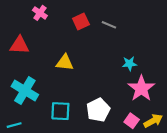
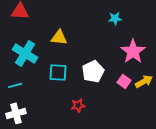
yellow triangle: (65, 63) -> (59, 37), moved
cyan star: (129, 64) -> (115, 18), moved

